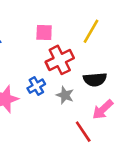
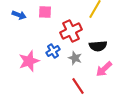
pink square: (44, 33) -> (45, 12), moved
red line: (83, 132) -> (78, 86), moved

